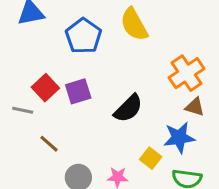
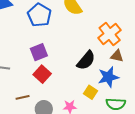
red square: (45, 88) -> (42, 74), moved
black semicircle: (128, 108) -> (86, 60), moved
brown line: (49, 144) -> (23, 97), moved, turned -48

